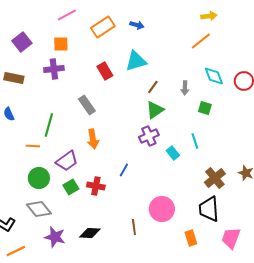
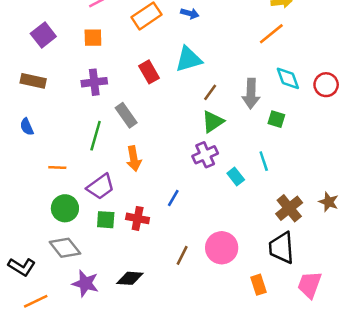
purple cross: (54, 69) -> (94, 82), moved
gray arrow: (185, 88) -> (251, 94), size x1.6
green line: (49, 125) -> (96, 136), moved
green square: (71, 187) -> (106, 220), turned 35
brown line: (134, 227) -> (182, 255), moved, turned 35

